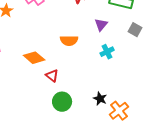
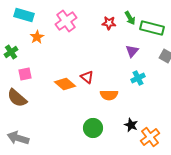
orange semicircle: (69, 41) -> (109, 95), moved
red triangle: (52, 76) -> (87, 77), moved

